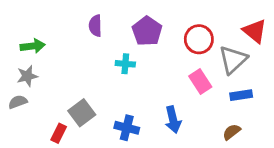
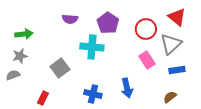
purple semicircle: (95, 26) -> (70, 19), turned -84
red triangle: (255, 31) -> (177, 17), moved
cyan cross: (125, 64) -> (92, 47), size x1.6
gray square: (82, 113) -> (60, 68), moved

